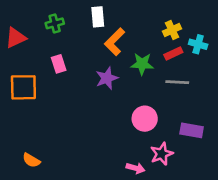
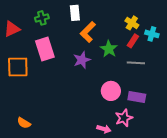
yellow cross: (172, 30) -> (132, 23), turned -32
red rectangle: (173, 53) -> (133, 41), turned -32
pink rectangle: (59, 64) -> (45, 49), size x1.6
green star: (142, 64) -> (109, 49), turned 30
purple rectangle: (192, 130) -> (137, 97), moved

